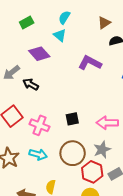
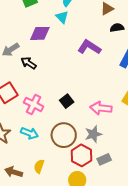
purple diamond: (39, 54) -> (40, 33), turned -55
black square: (72, 119) -> (67, 101), turned -32

